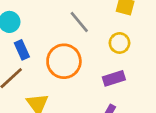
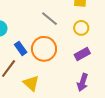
blue rectangle: (22, 50) -> (21, 48), moved

